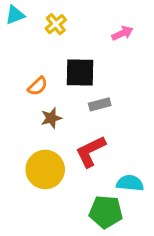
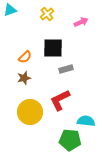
yellow cross: (56, 24) -> (47, 14), moved
brown star: (51, 118) -> (24, 78), moved

